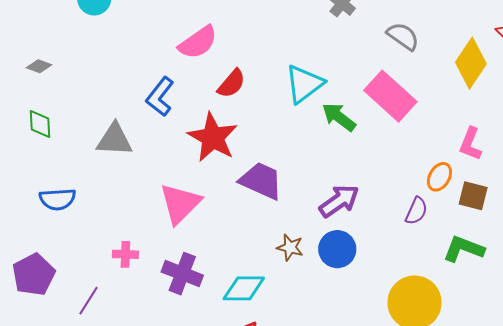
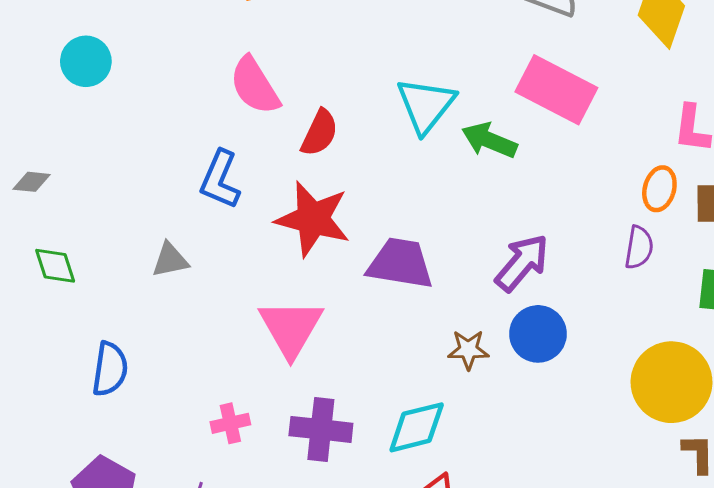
pink semicircle: (198, 42) -> (255, 86), turned 108
gray triangle: (114, 140) -> (170, 260), size x0.7
blue semicircle: (58, 199) -> (110, 369), turned -63

